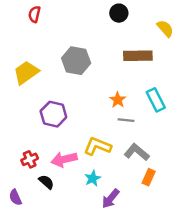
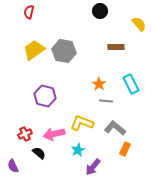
brown rectangle: (138, 56) -> (116, 47), size x0.7
yellow trapezoid: (26, 73) -> (34, 50), moved

